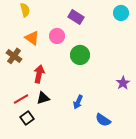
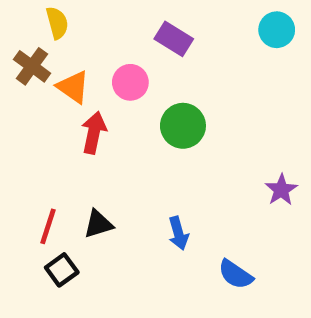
brown cross: (14, 56) -> (32, 66), moved
red arrow: (39, 74) -> (94, 133), moved
red line: (21, 99) -> (48, 226), turned -42
blue arrow: (78, 102) -> (178, 233), turned -40

